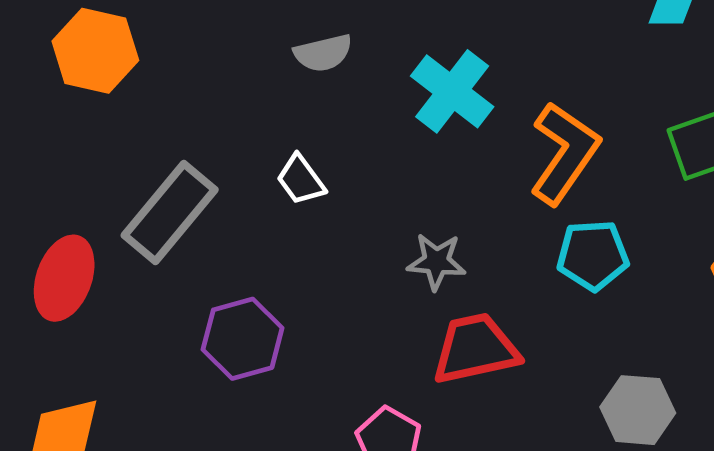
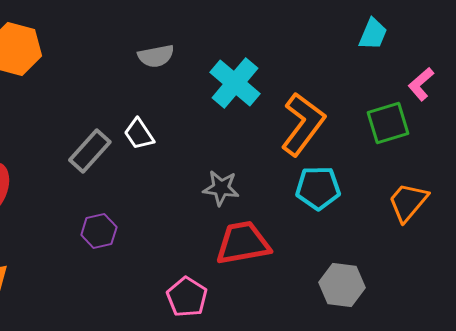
gray rectangle: (170, 213) -> (90, 151), moved, size x0.7
purple hexagon: (243, 339) -> (99, 231), size x0.7

